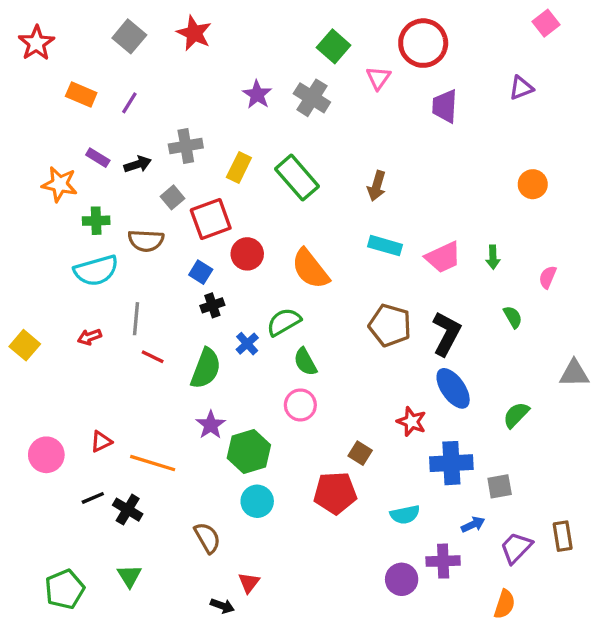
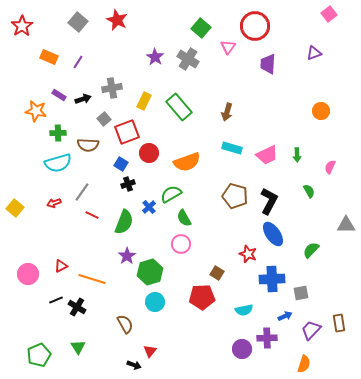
orange semicircle: (310, 269) -> (187, 162), turned -72
gray line: (136, 319) -> (82, 192), turned 30

